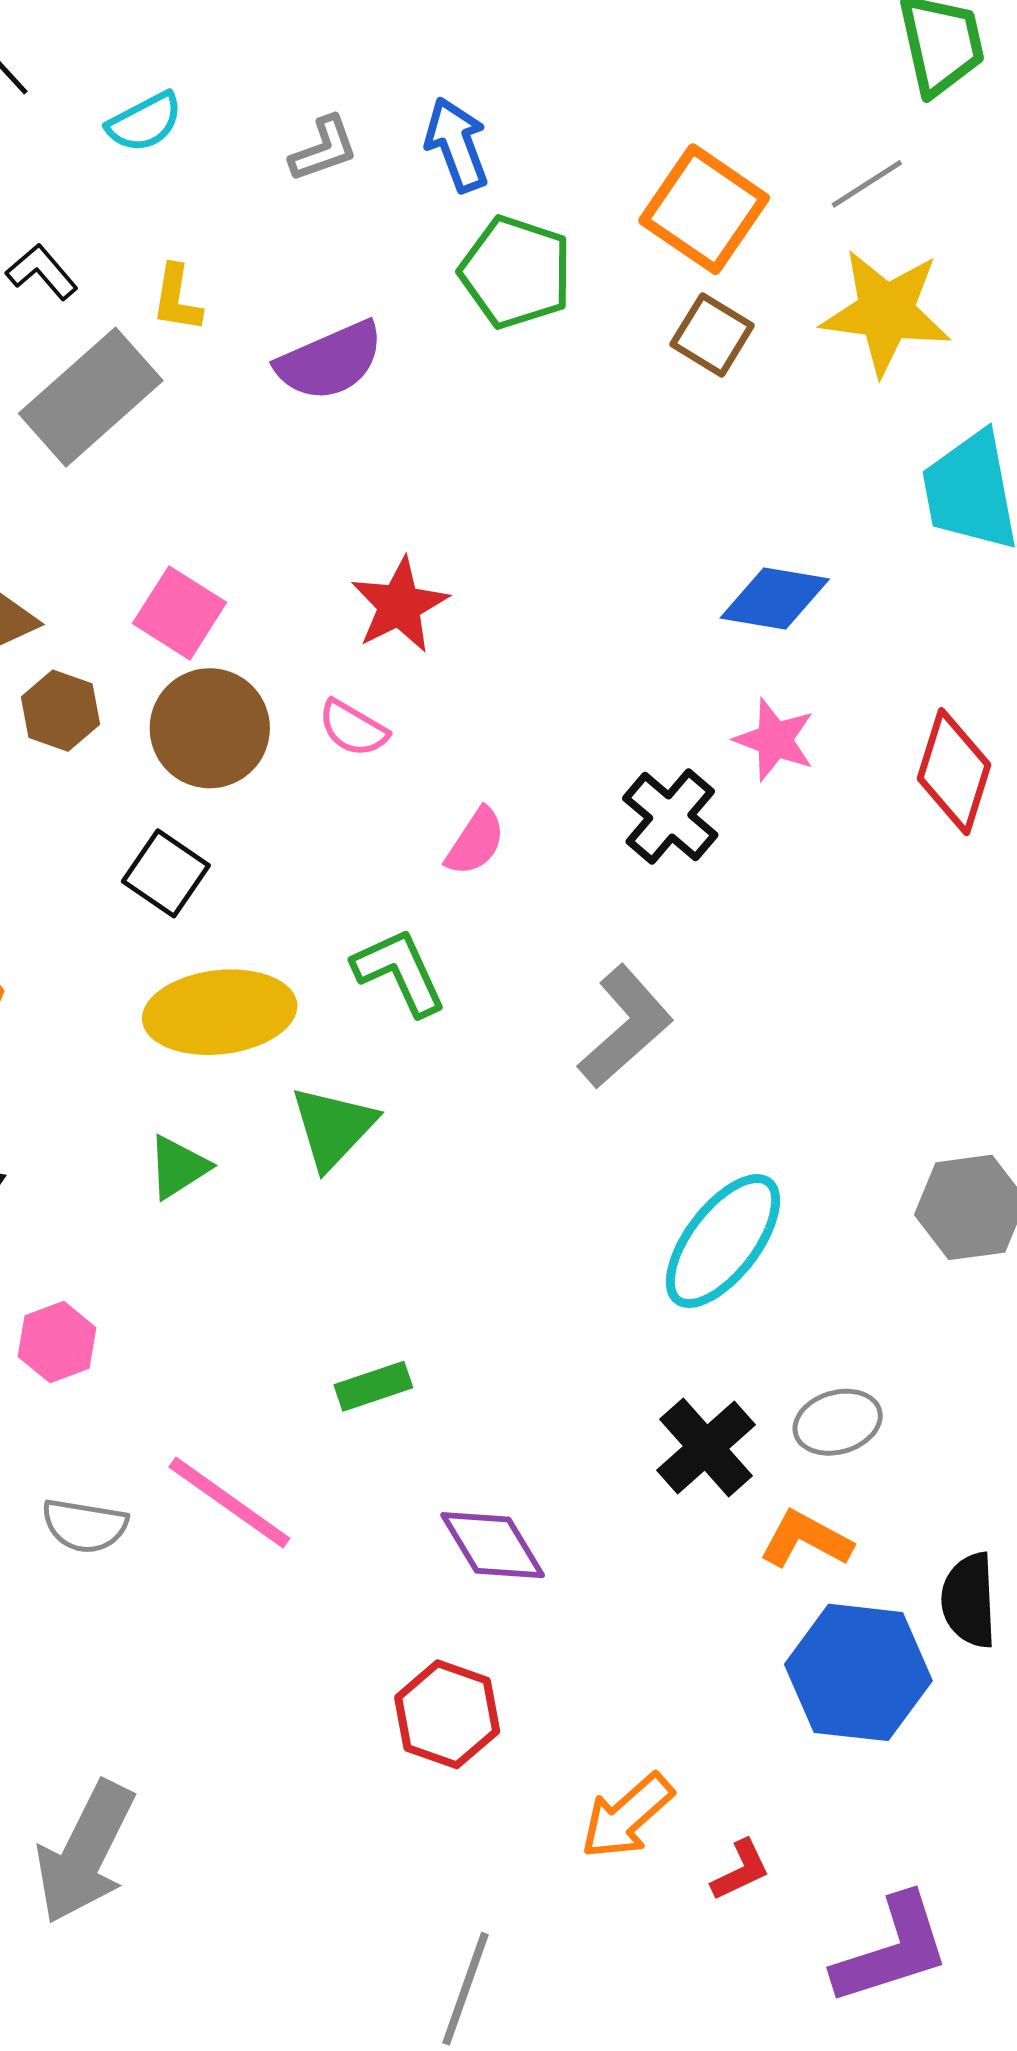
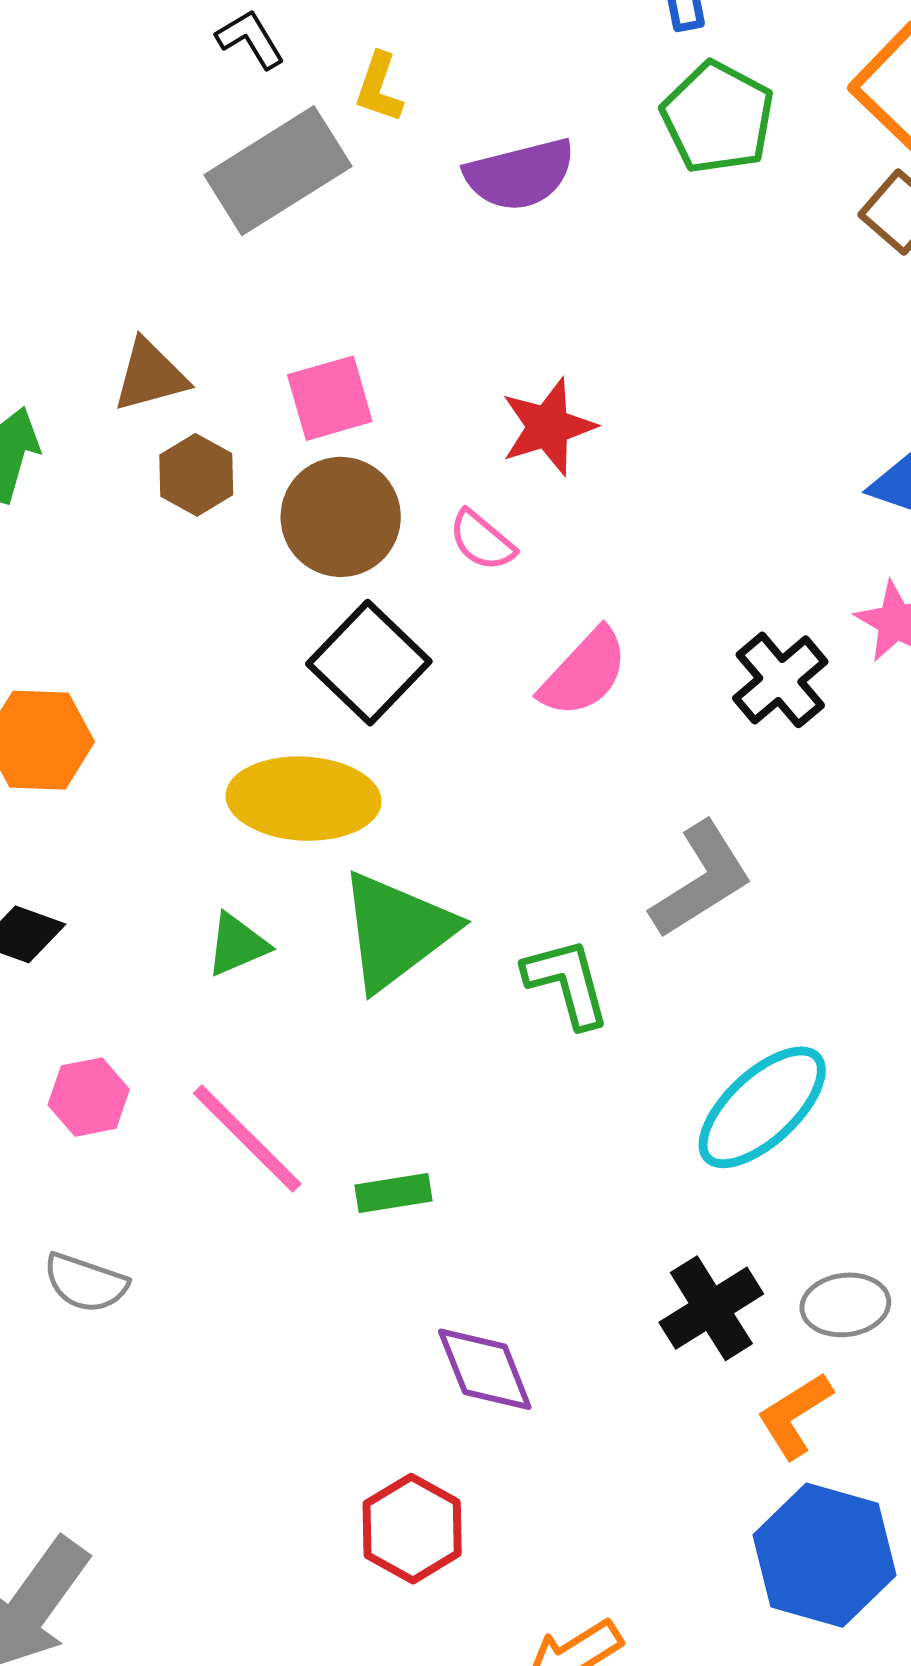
pink square: (179, 613) -> (330, 398), turned 32
pink semicircle: (475, 842) -> (584, 673), size x1.4
black square: (166, 873) -> (369, 663), moved, size x1.4
green L-shape: (399, 972) -> (567, 983), moved
green triangle: (333, 1127) -> (396, 931), size x1.4
pink line: (229, 1503) -> (247, 1139), moved
orange L-shape: (806, 1539) -> (795, 1415), turned -70

